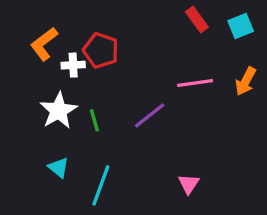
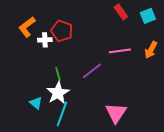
white star: (59, 111) -> (58, 93), moved
pink triangle: (189, 184) -> (116, 113), size x1.6

